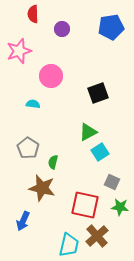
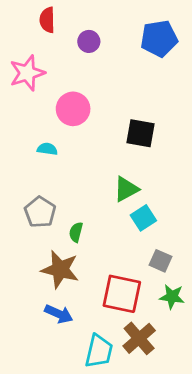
black square: (98, 93) -> (140, 133), turned 30
blue arrow: (23, 221) -> (59, 314), moved, turned -90

